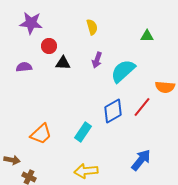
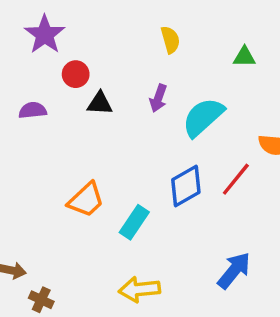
purple star: (31, 23) -> (45, 35), turned 30
yellow semicircle: (92, 27) -> (170, 40), moved
orange trapezoid: (41, 134) -> (86, 200), moved

